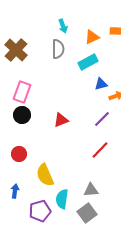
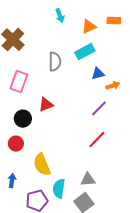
gray semicircle: (58, 49) -> (55, 62), moved
black circle: (22, 115) -> (23, 119), moved
red triangle: (61, 120) -> (46, 105), moved

